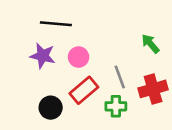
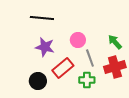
green arrow: (150, 44) -> (115, 42), moved
purple star: (43, 56) -> (45, 47), moved
pink circle: (79, 57) -> (78, 40), moved

